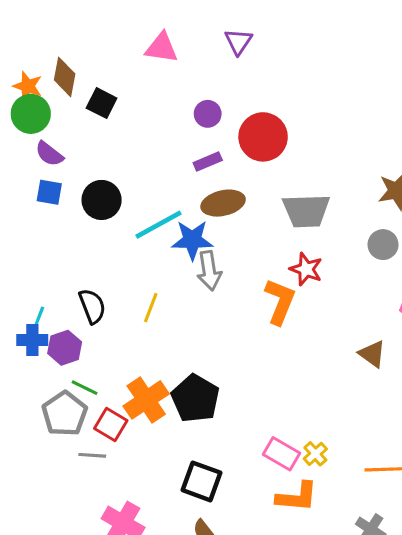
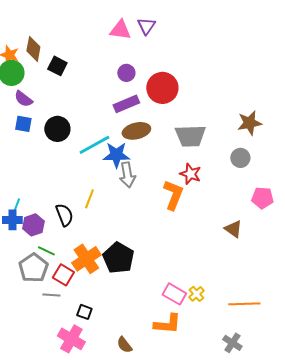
pink triangle: (162, 48) -> (120, 30), moved
purple rectangle: (208, 162) -> (126, 104), size x1.4
black semicircle: (92, 306) -> (64, 215), moved
black square: (202, 481) -> (84, 312), moved, size x0.6
orange L-shape: (297, 497) -> (167, 324), moved

